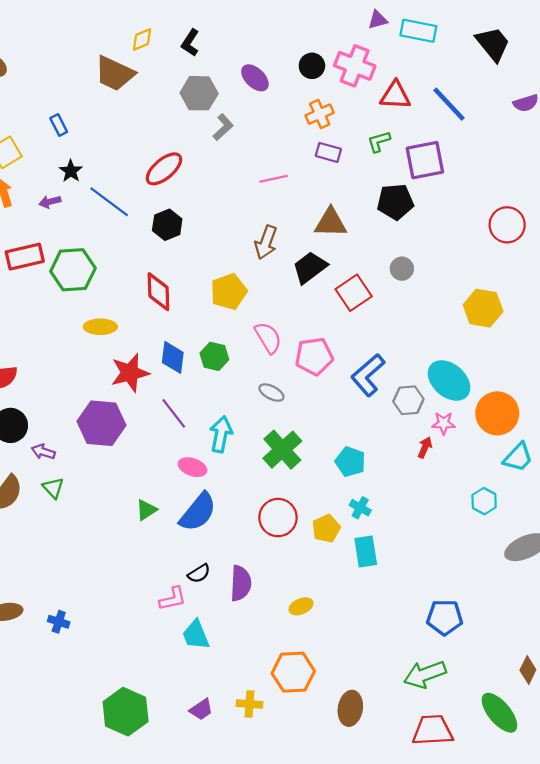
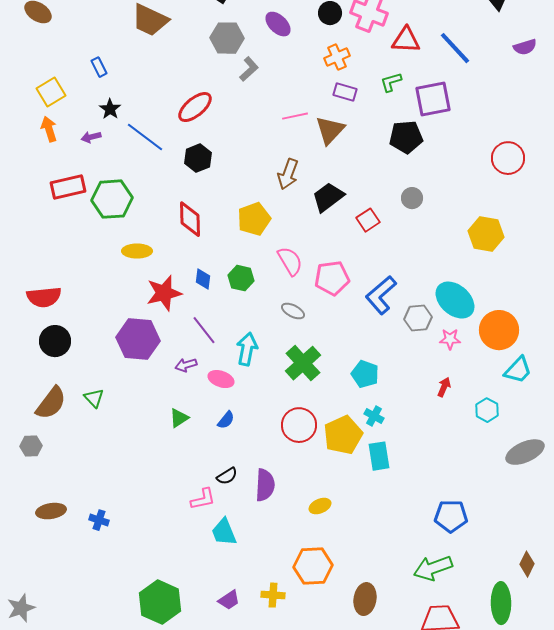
brown triangle: (331, 223) -> (330, 130), moved, turned -48
red square: (354, 293) -> (368, 220), size x0.7
blue diamond: (173, 357) -> (203, 279), size x0.7
red arrow: (425, 447) -> (444, 387), moved
purple arrow: (43, 452) -> (186, 365), moved, turned -35
blue semicircle: (198, 512) -> (226, 420), size x0.5
yellow pentagon: (326, 529) -> (343, 435), size x1.5
green ellipse: (499, 713) -> (501, 603), turned 39

